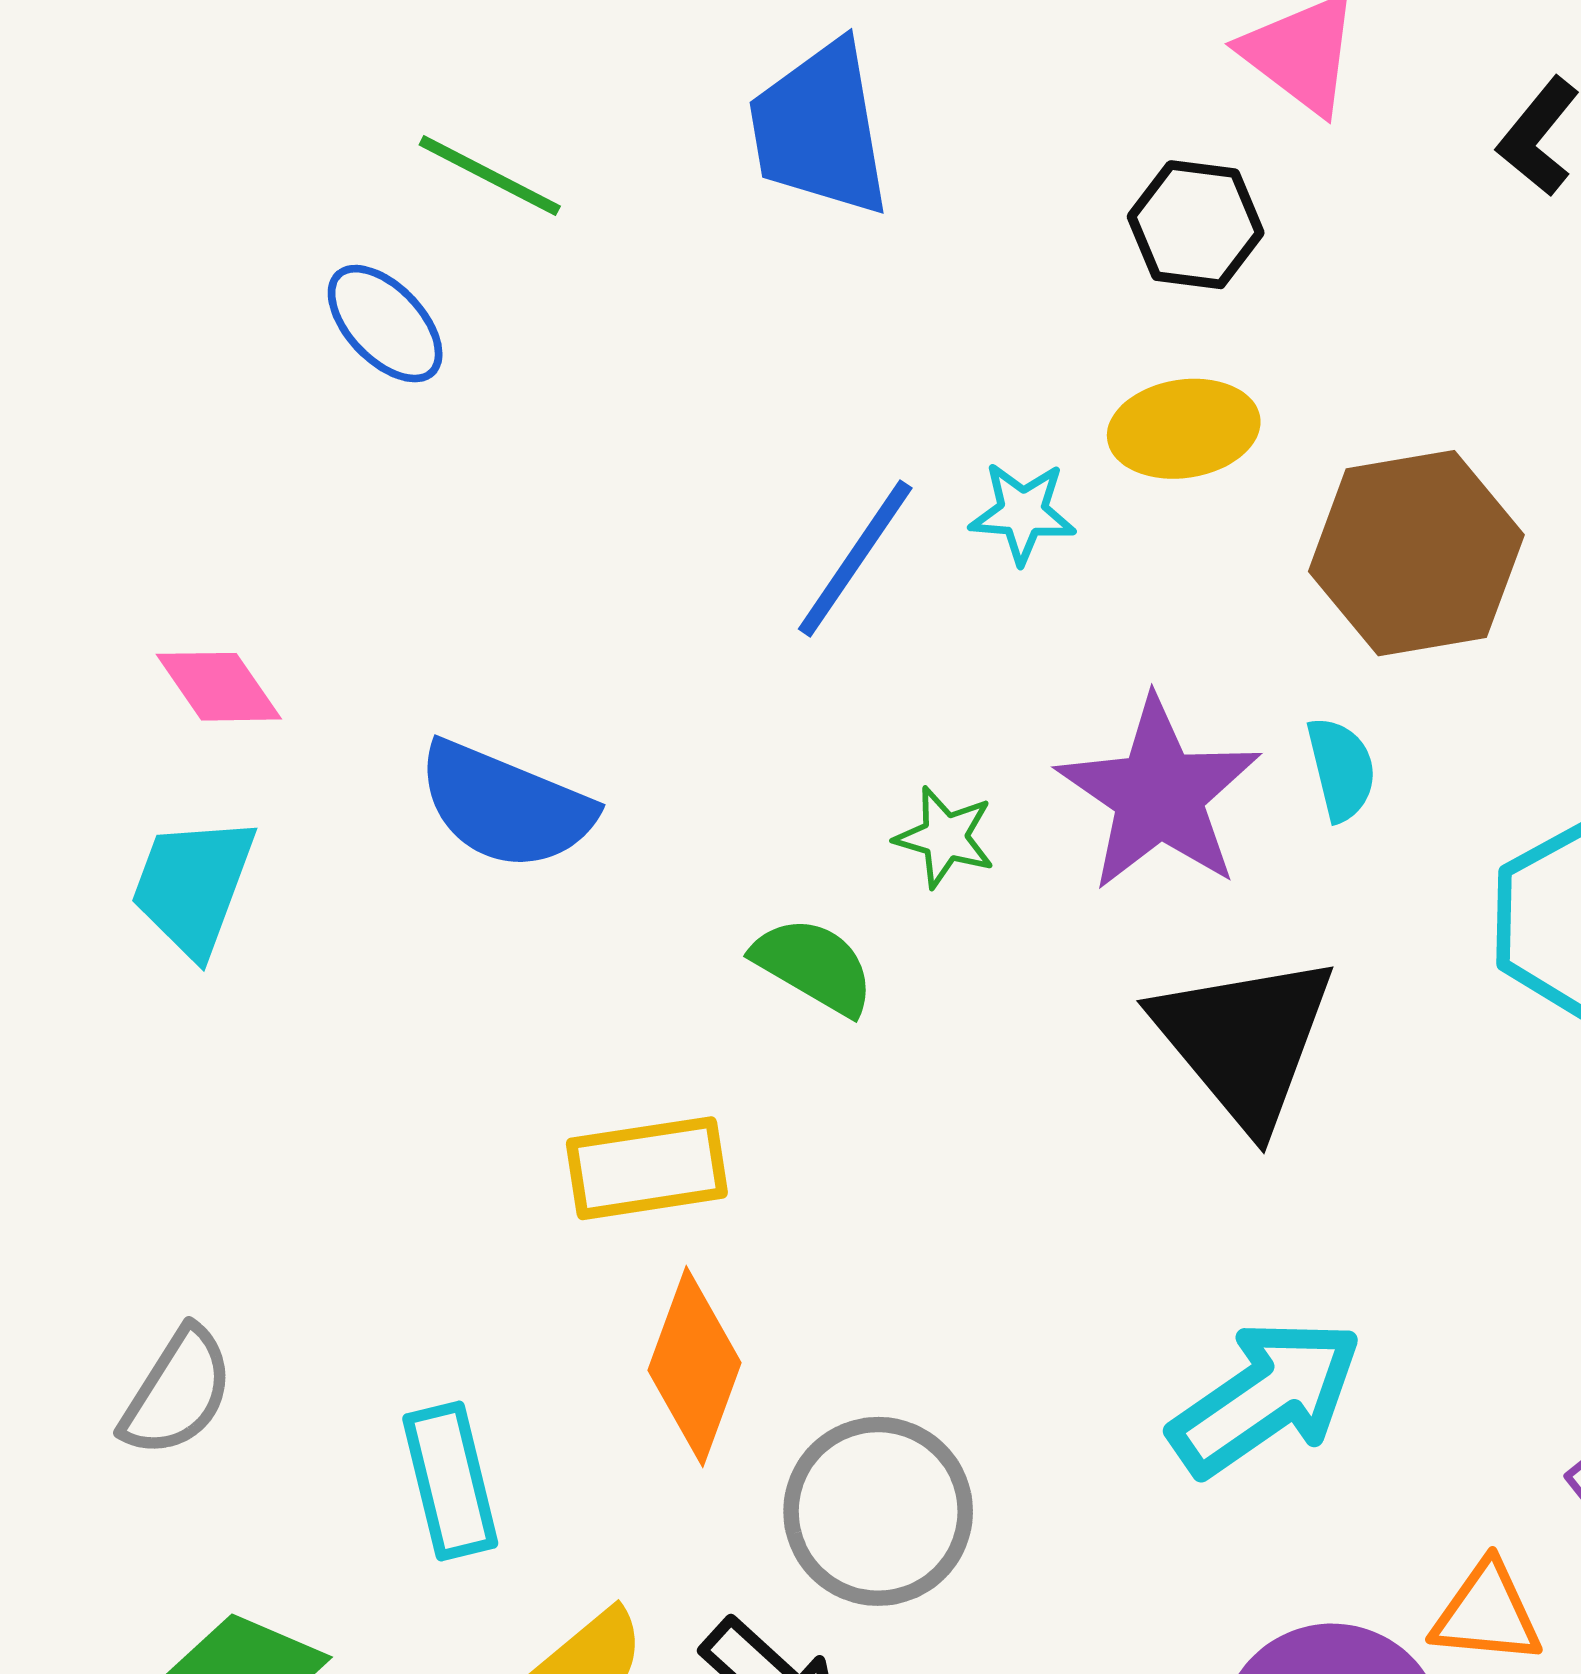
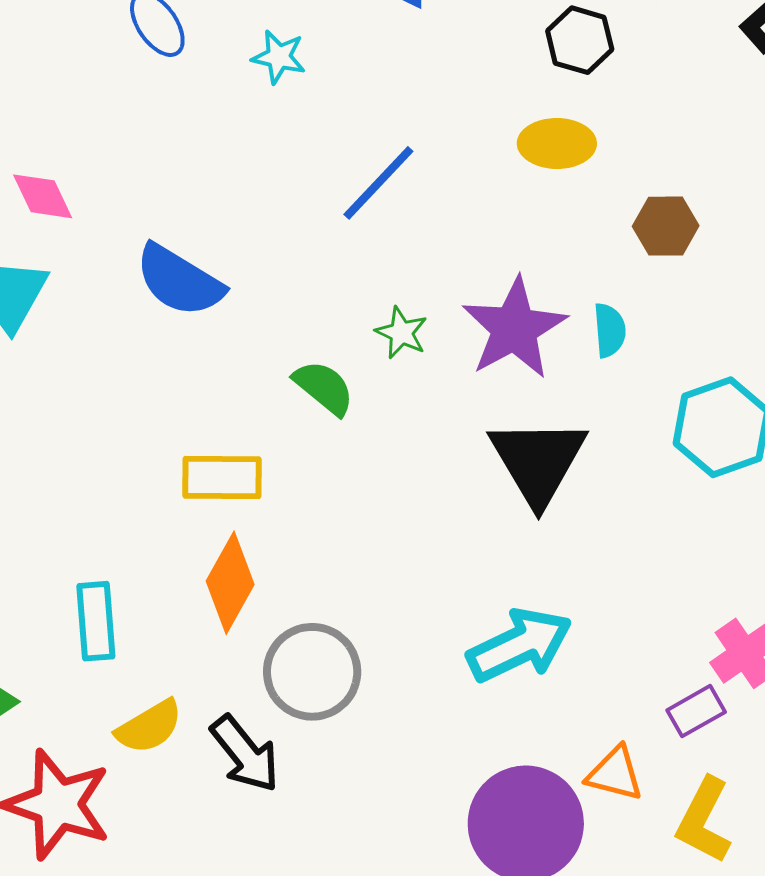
cyan star: (1023, 513) -> (279, 57), moved
brown hexagon: (1416, 553) -> (666, 226), size x0.6

